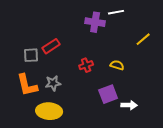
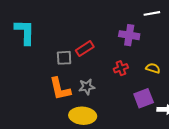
purple cross: (95, 22) -> (129, 35), moved

